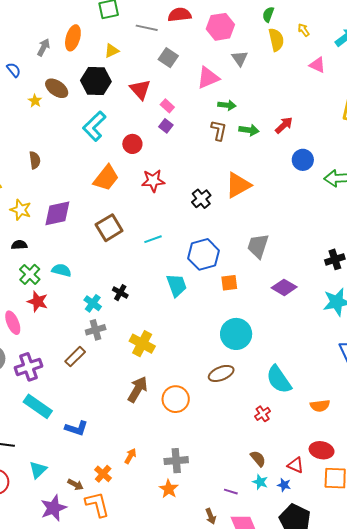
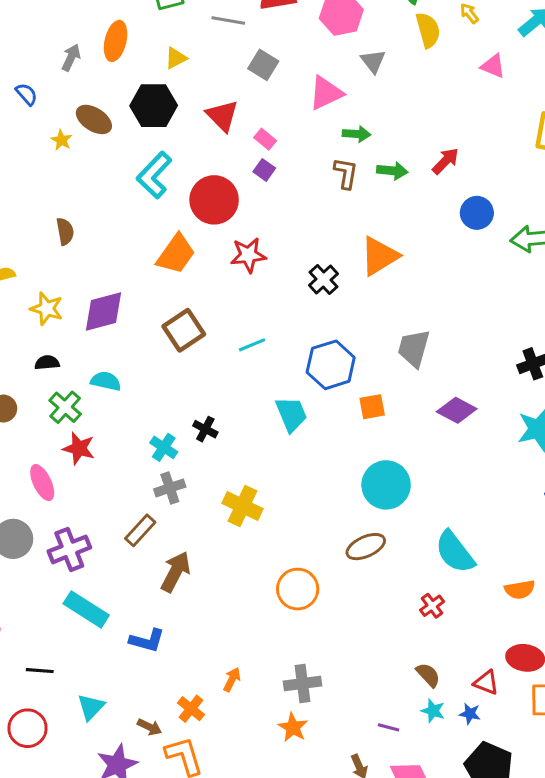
red circle: (132, 144) -> (214, 200), size x1.6
cyan semicircle: (62, 270) -> (106, 381), moved
brown arrow: (138, 389) -> (176, 572), moved

